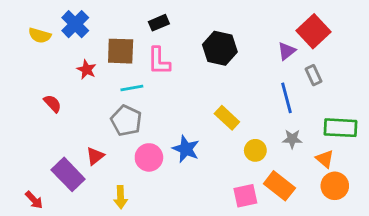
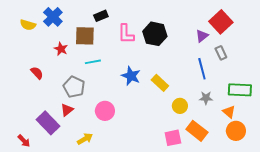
black rectangle: (159, 23) -> (101, 16), moved
pink L-shape: (159, 61) -> (126, 34), moved
gray pentagon: (126, 121) -> (74, 87), moved
blue star: (186, 149) -> (131, 76), moved
yellow arrow: (121, 197) -> (85, 139), turned -119

